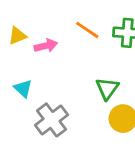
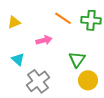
pink arrow: (46, 46) -> (44, 40), moved

